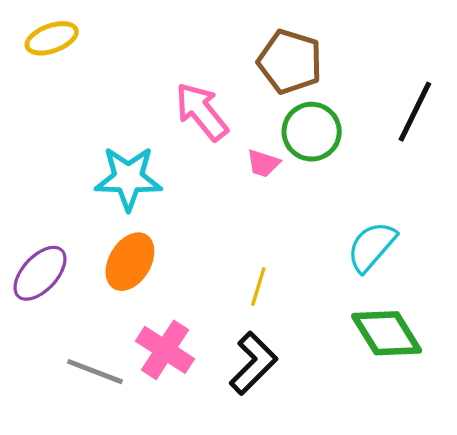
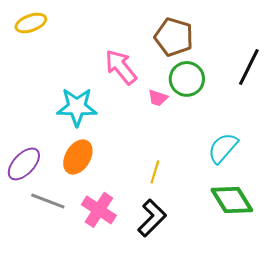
gray line: (95, 372) -> (48, 201), moved

